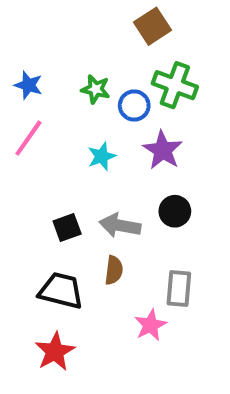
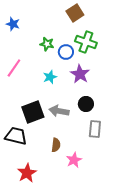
blue star: (28, 85) -> (13, 24), moved
black square: (67, 227) -> (33, 112), size x1.6
brown semicircle: (114, 270) -> (56, 145), moved
gray rectangle: (179, 288) -> (95, 129), moved
black trapezoid: (61, 291) -> (16, 136), moved

